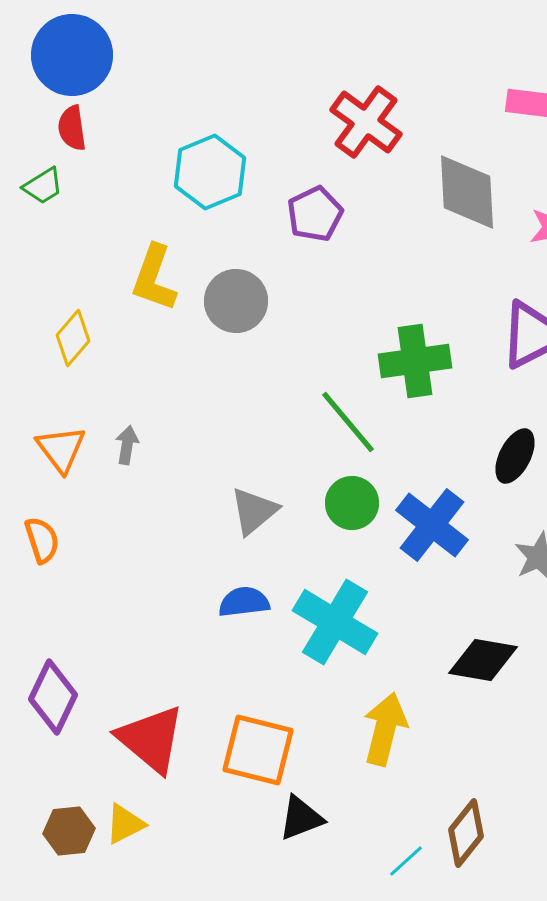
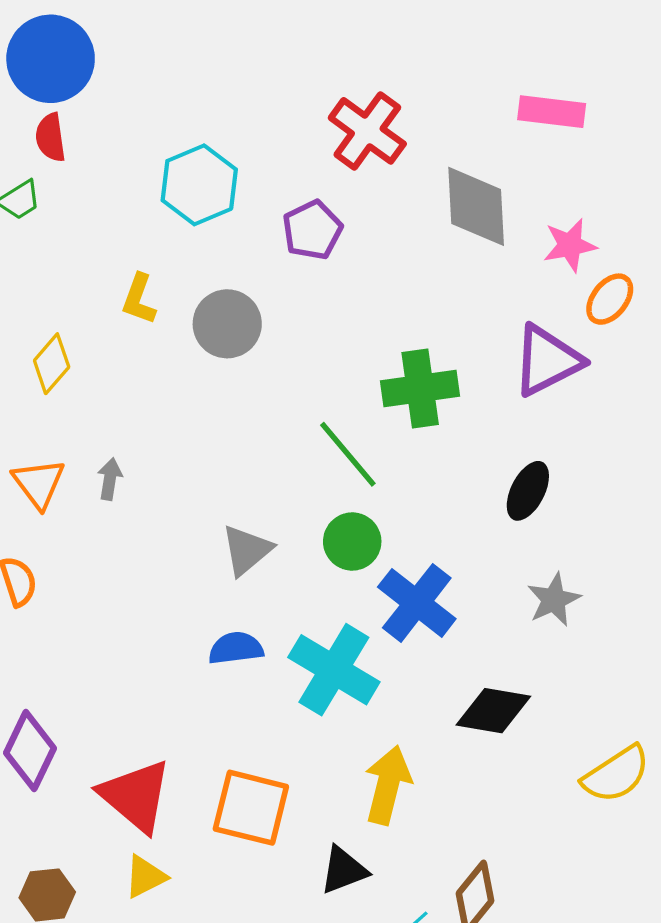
yellow L-shape: (154, 278) -> (139, 299), size x0.7
blue cross: (432, 525) -> (417, 603), moved
black triangle: (301, 818) -> (344, 870), moved
yellow triangle: (125, 824) -> (145, 877), moved

